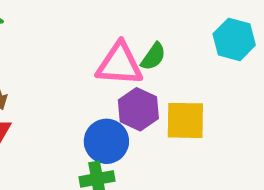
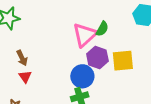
pink triangle: (119, 64) -> (85, 35), turned -40

